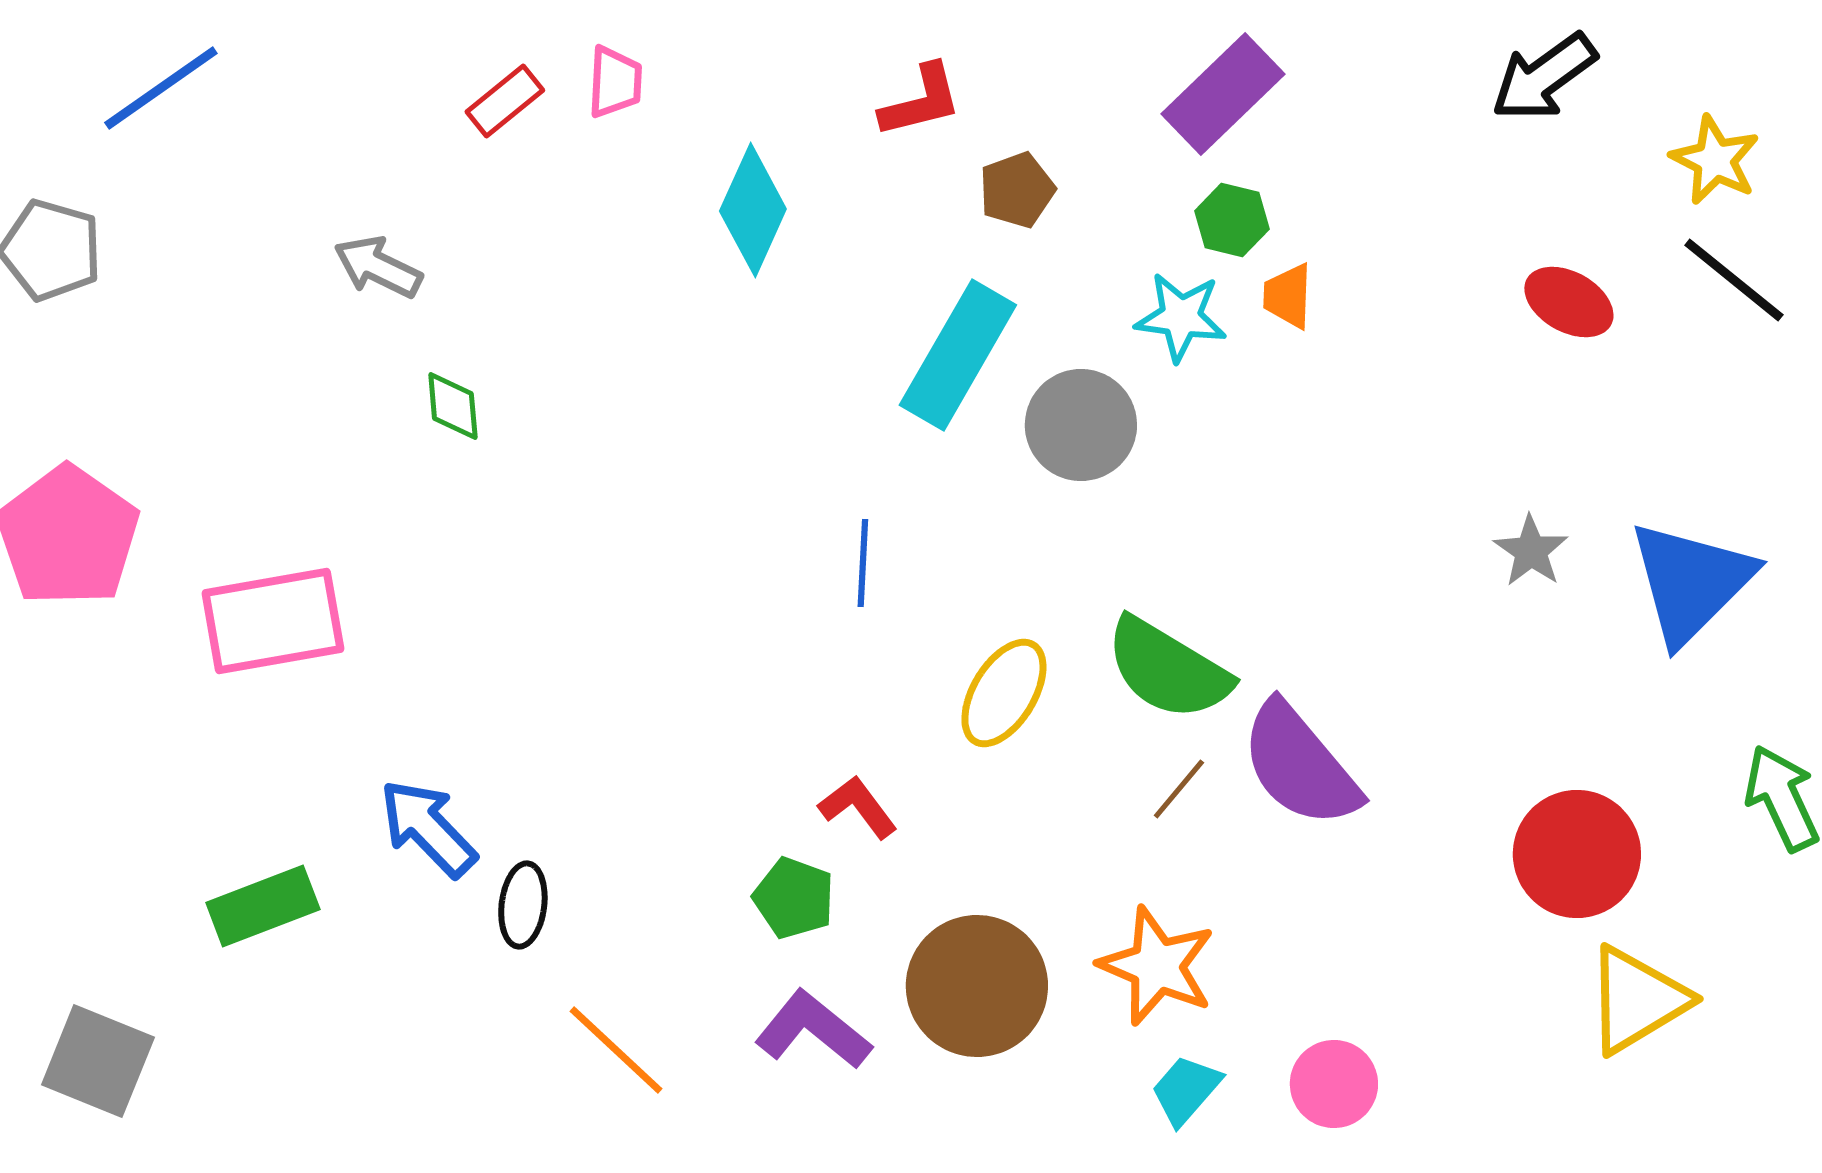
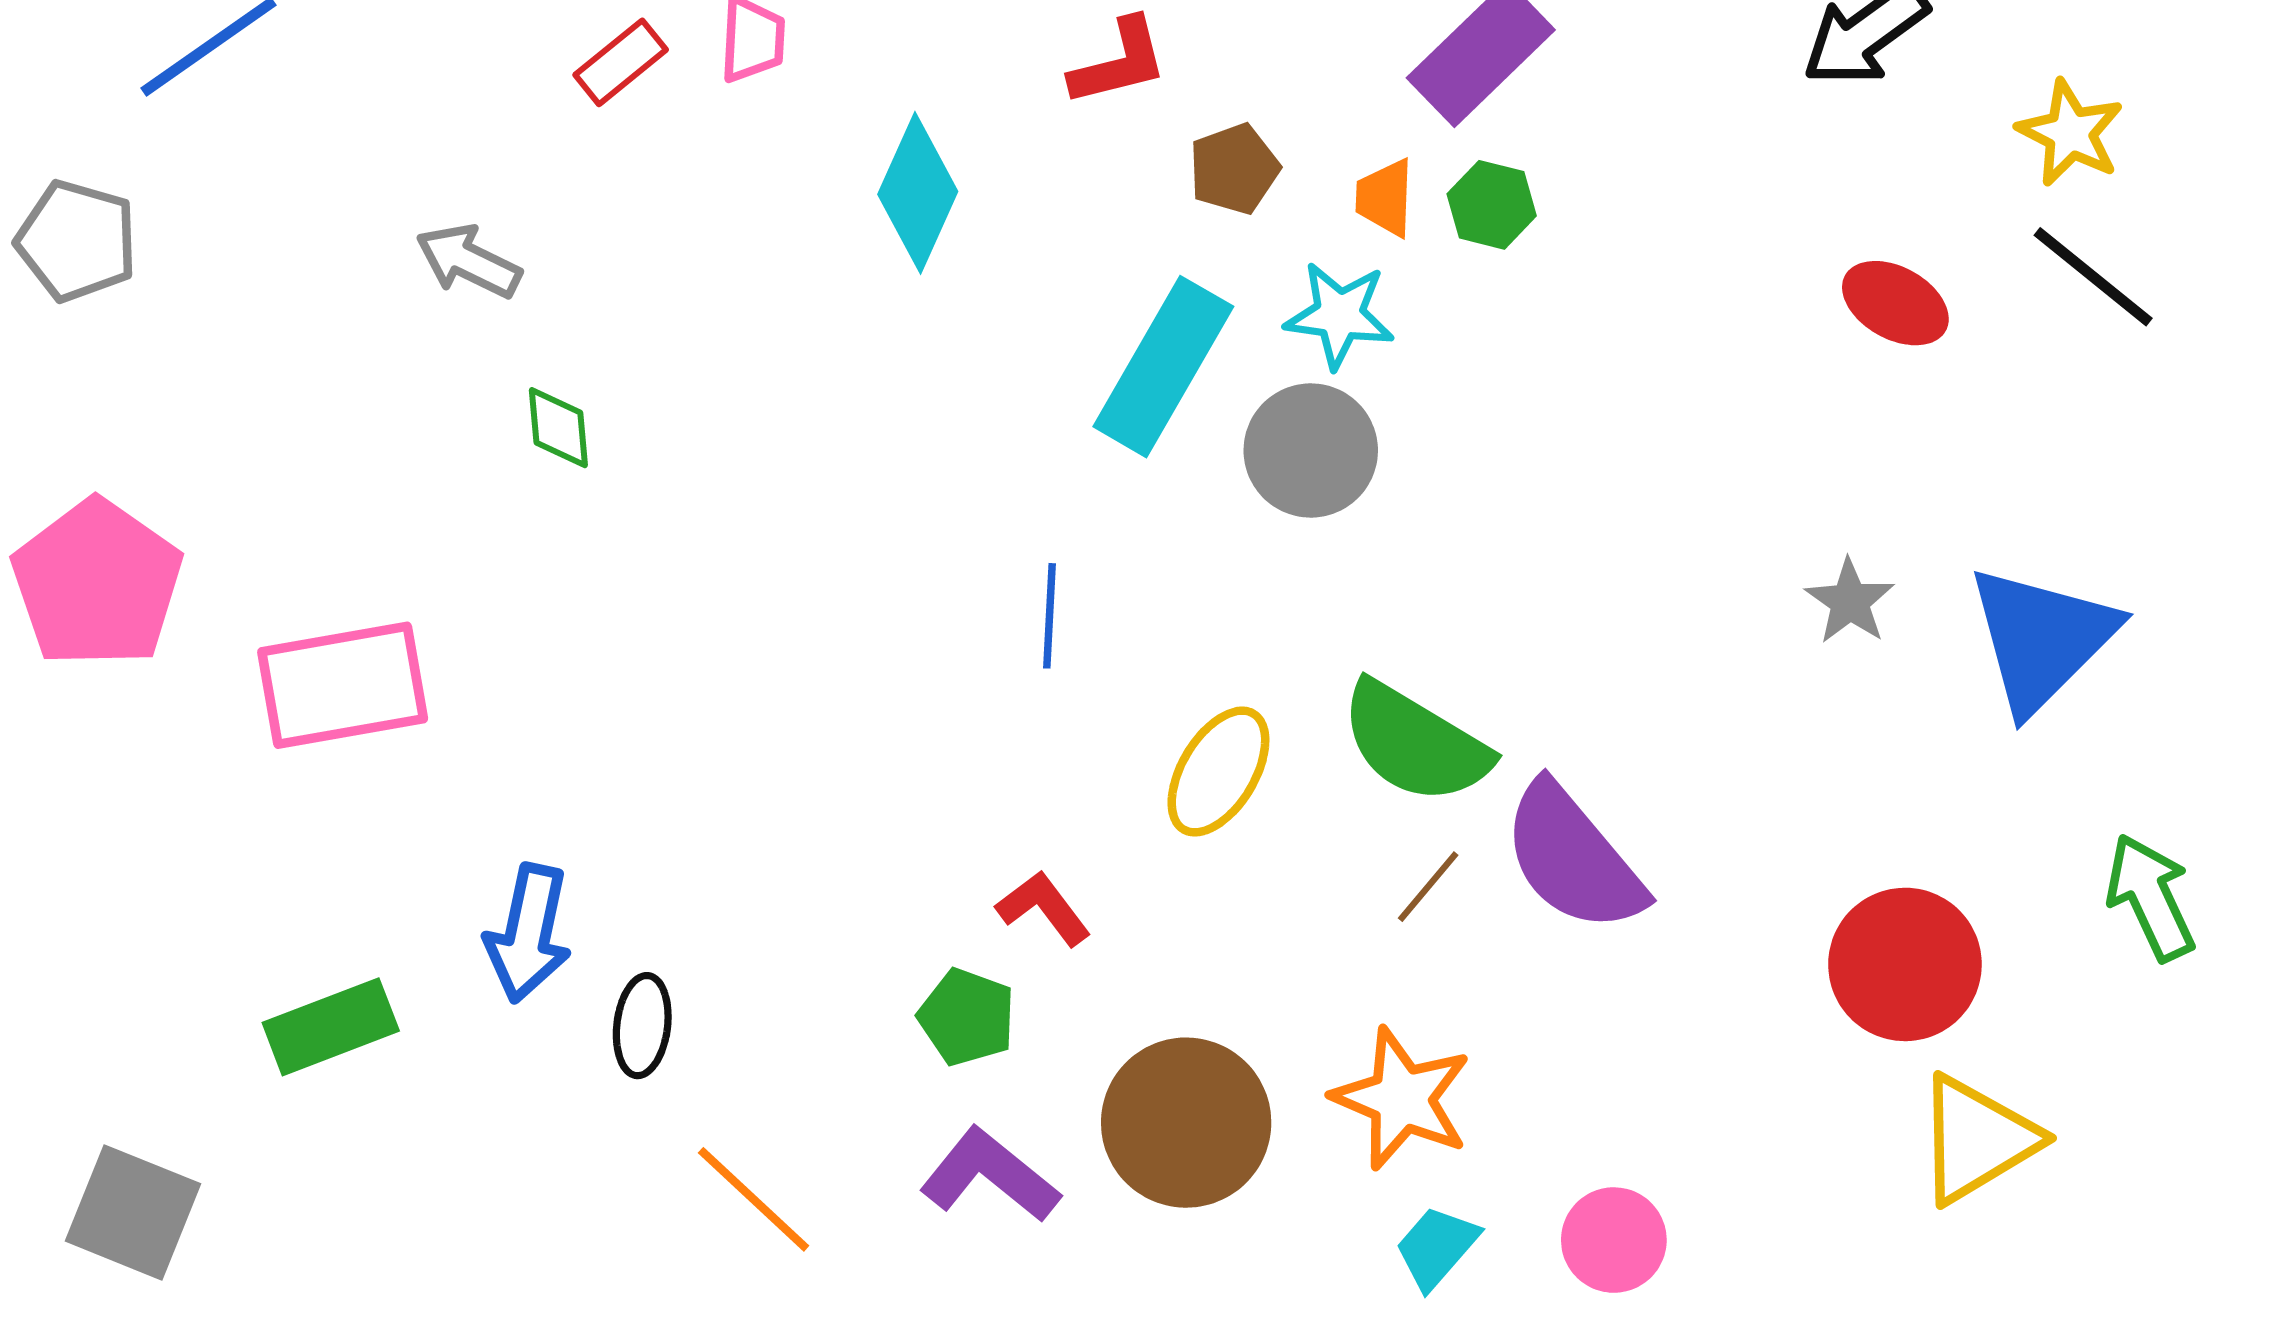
orange trapezoid: (1288, 296) -> (1385, 198), moved
cyan star: (1181, 317) -> (1339, 315), moved
blue arrow: (428, 828) -> (528, 933), turned -124

